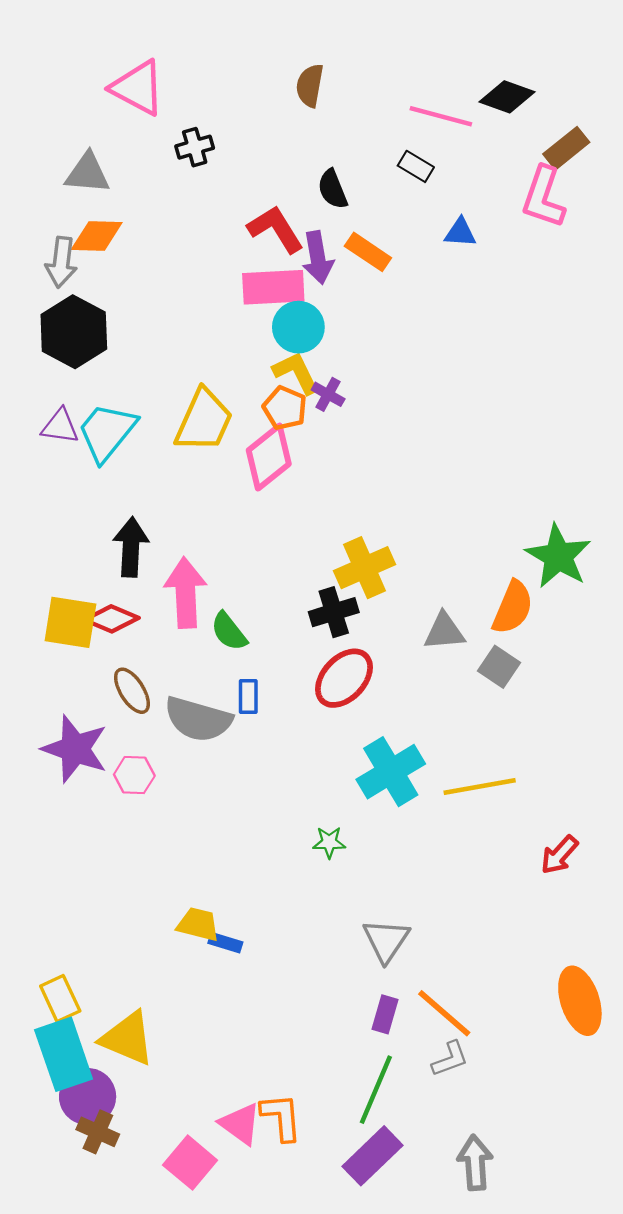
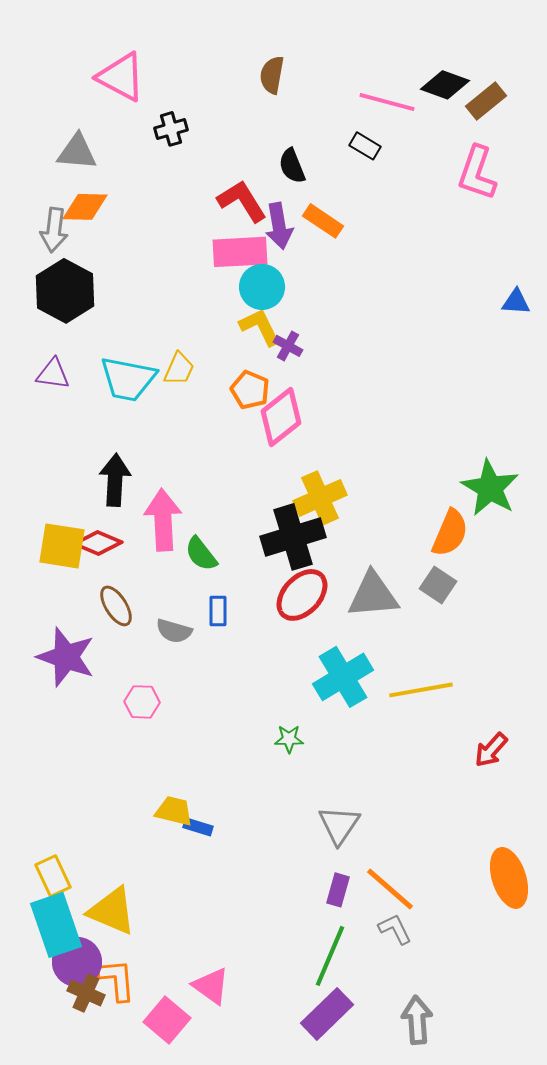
brown rectangle: (566, 148) -> (486, 101), moved
blue triangle: (460, 233) -> (516, 302), moved
orange pentagon: (285, 408) -> (250, 390), moved
yellow trapezoid: (204, 421) -> (179, 369), size x0.6
cyan trapezoid: (107, 432) -> (128, 379), moved, turned -118
pink diamond: (269, 457) -> (281, 417), moved
black cross: (334, 612) -> (293, 537), size x1.5
gray triangle: (444, 631) -> (373, 595), moved, size x1.4
gray semicircle: (198, 719) -> (174, 631), size x0.6
pink hexagon: (134, 775) -> (142, 702), moved
gray L-shape: (450, 1059) -> (395, 929), turned -96
orange L-shape: (281, 1117) -> (117, 980), moved

